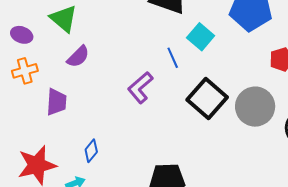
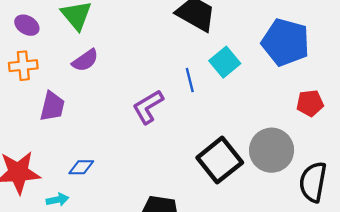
black square: (207, 99) -> (220, 160), moved
blue diamond: (91, 151) -> (81, 167), turned 40

